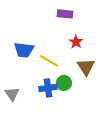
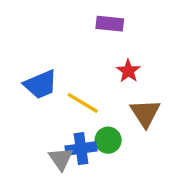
blue trapezoid: (24, 50) -> (41, 84), turned -30
gray triangle: (12, 94) -> (61, 159), moved

